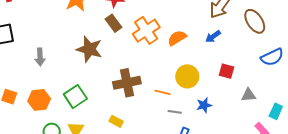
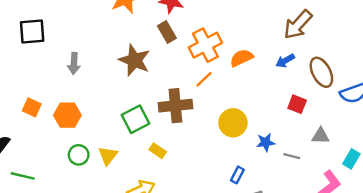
brown ellipse: (255, 21) -> (321, 72), moved
yellow circle: (187, 76) -> (233, 123), moved
orange line: (163, 92) -> (204, 79), moved, turned -63
green square: (75, 97) -> (135, 119), moved
gray line: (175, 112) -> (292, 156), moved

